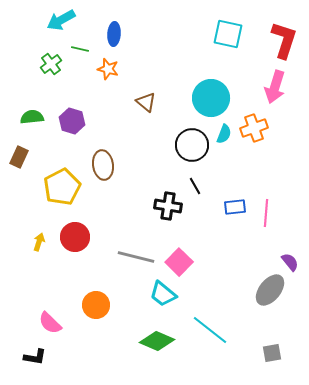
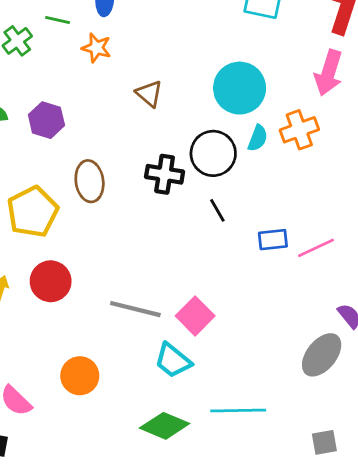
black cross: (168, 206) -> (165, 174), moved
pink line: (266, 213) -> (316, 248), turned 60
cyan line: (210, 330) -> (238, 410), turned -39

